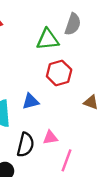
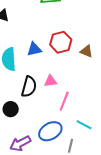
red hexagon: (59, 73) -> (61, 42), moved

